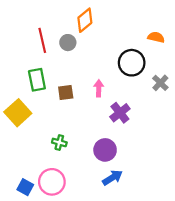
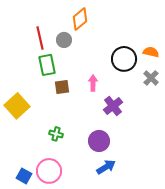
orange semicircle: (156, 37) -> (151, 52), moved
green rectangle: (37, 80) -> (47, 65), moved

